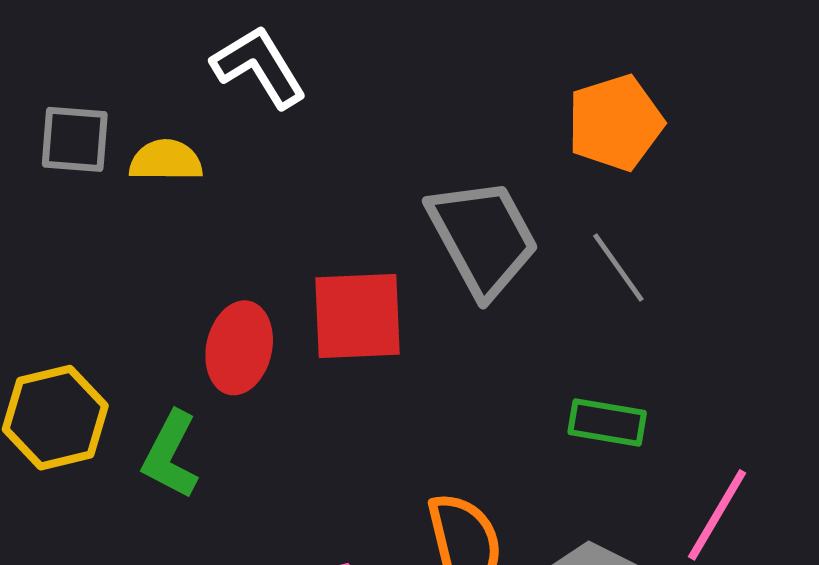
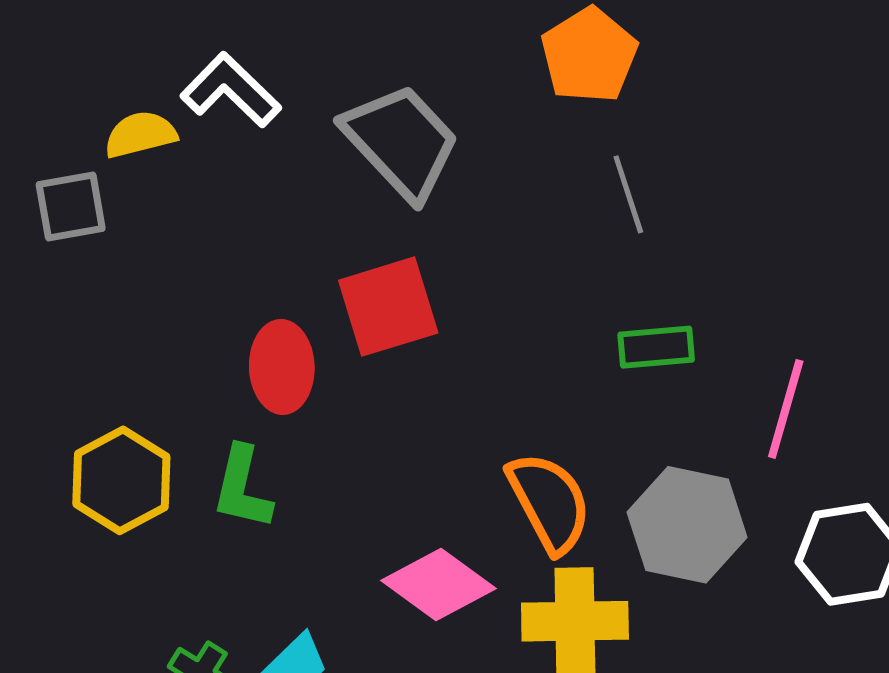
yellow semicircle: (166, 160) -> (140, 134), moved
gray trapezoid: (483, 238) -> (401, 142), moved
gray line: (618, 267) -> (628, 194), turned 32

